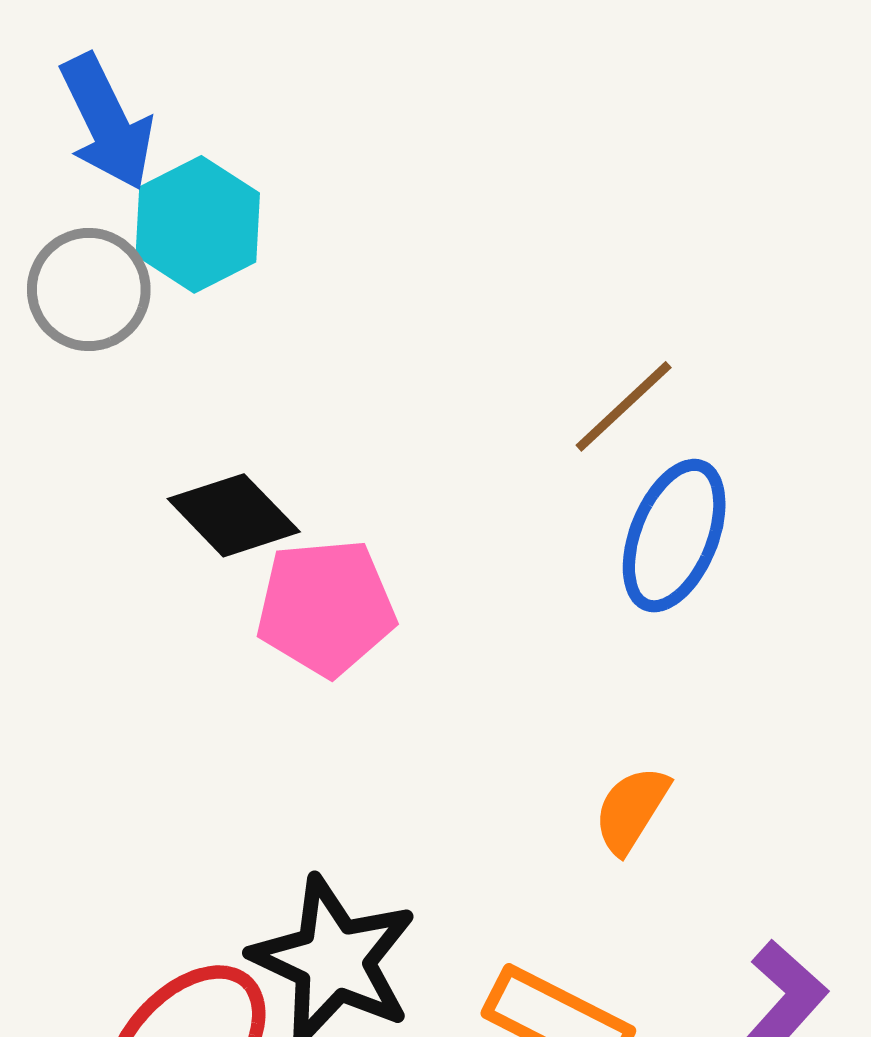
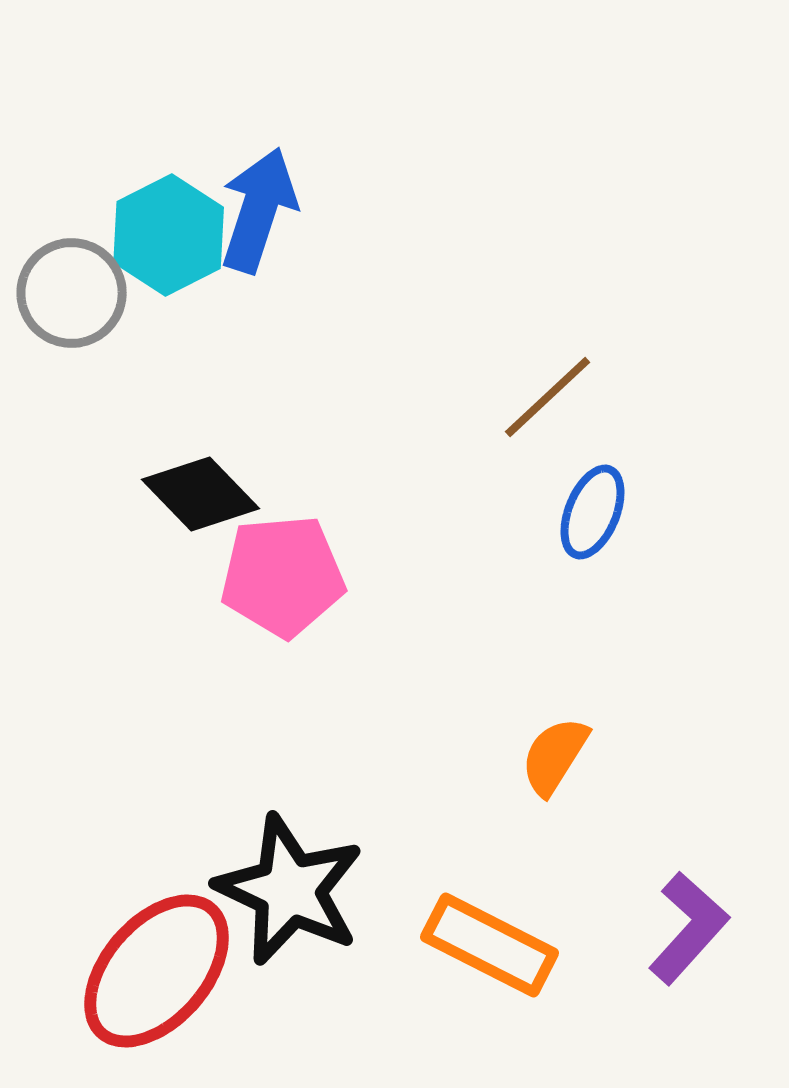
blue arrow: (107, 122) -> (259, 210), moved, turned -136
blue ellipse: (674, 536) -> (593, 512), size x0.7

